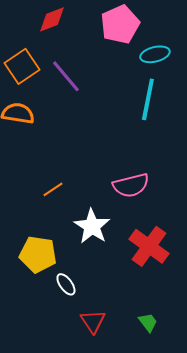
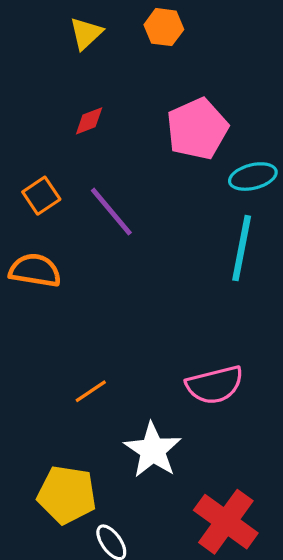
red diamond: (52, 19) -> (89, 121), size x0.7
orange square: (22, 66) -> (41, 196), size x0.7
red cross: (149, 246) -> (226, 522), moved

